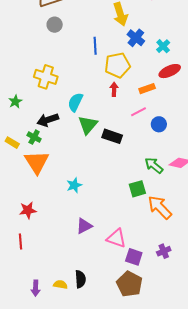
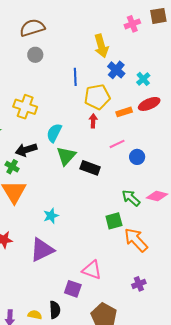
orange rectangle: (147, 89) -> (124, 112), moved
purple triangle: (84, 226) -> (42, 250), moved, size x1.5
purple square: (134, 257) -> (73, 289), moved

